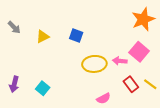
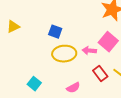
blue square: (76, 36) -> (55, 32), moved
cyan square: (43, 88) -> (34, 84), moved

